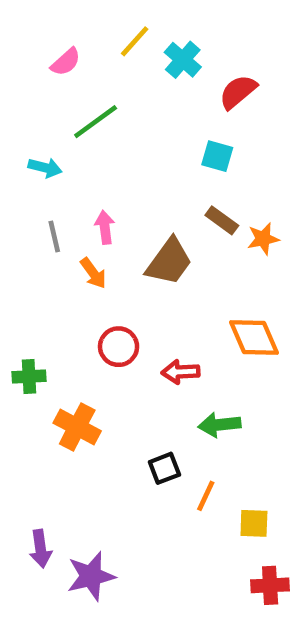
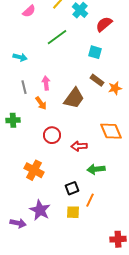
green line: (96, 122) -> (57, 37), moved
green cross: (29, 376) -> (13, 120), moved
yellow square: (254, 523) -> (73, 212), moved
purple arrow: (40, 549) -> (18, 223), turned -70
purple star: (91, 576) -> (40, 210), moved, turned -30

